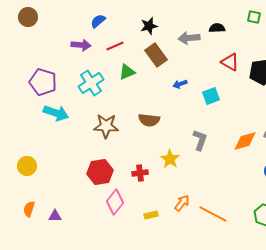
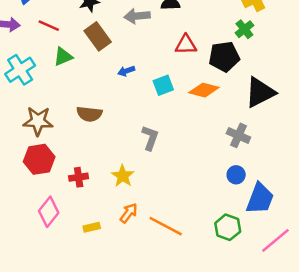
red line: (115, 46) -> (49, 26), turned 48
red triangle: (230, 62) -> (186, 45), turned -30
orange diamond: (245, 141) -> (204, 90), moved, turned 30
yellow star: (170, 159) -> (123, 176), moved
red hexagon: (100, 172) -> (39, 159), moved

